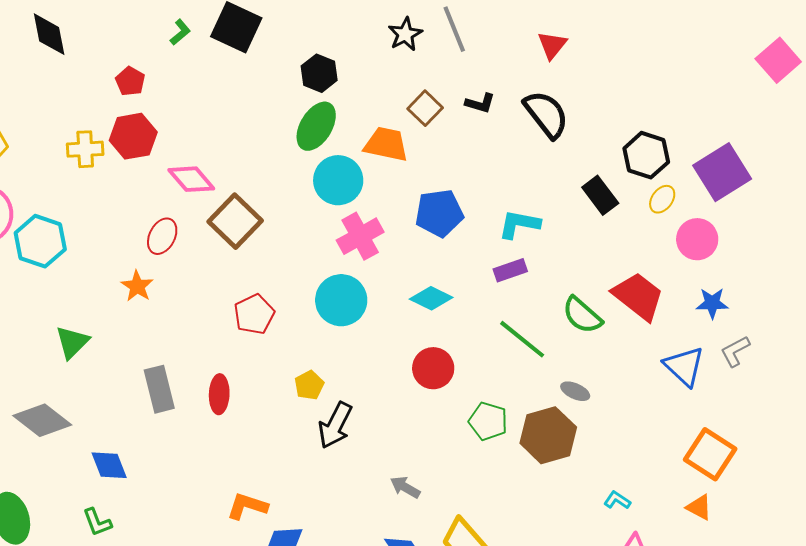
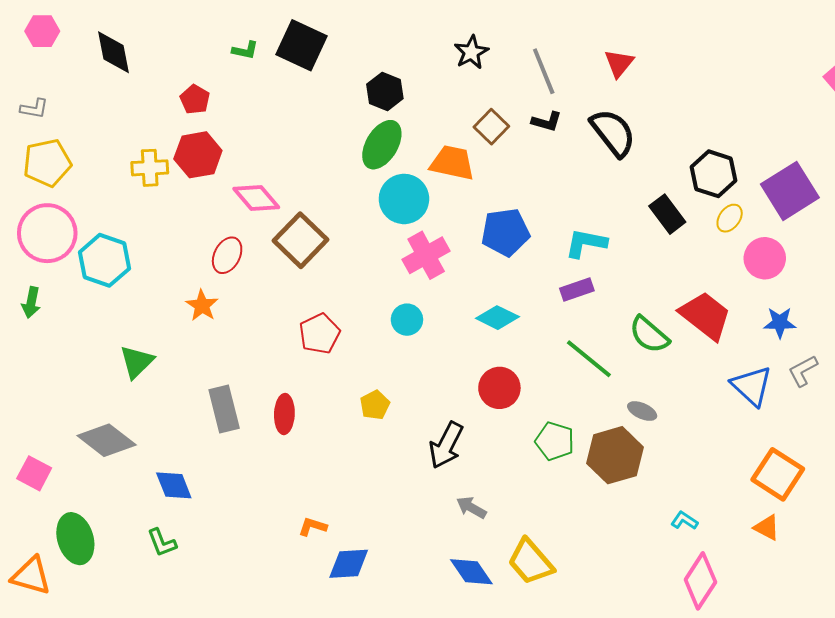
gray line: (454, 29) -> (544, 71), moved
green L-shape: (180, 32) -> (245, 50), turned 52
cyan circle: (341, 300) -> (407, 320), size x0.6
black arrow: (335, 425) -> (446, 445), moved
orange L-shape: (247, 506) -> (313, 527), size x0.7

